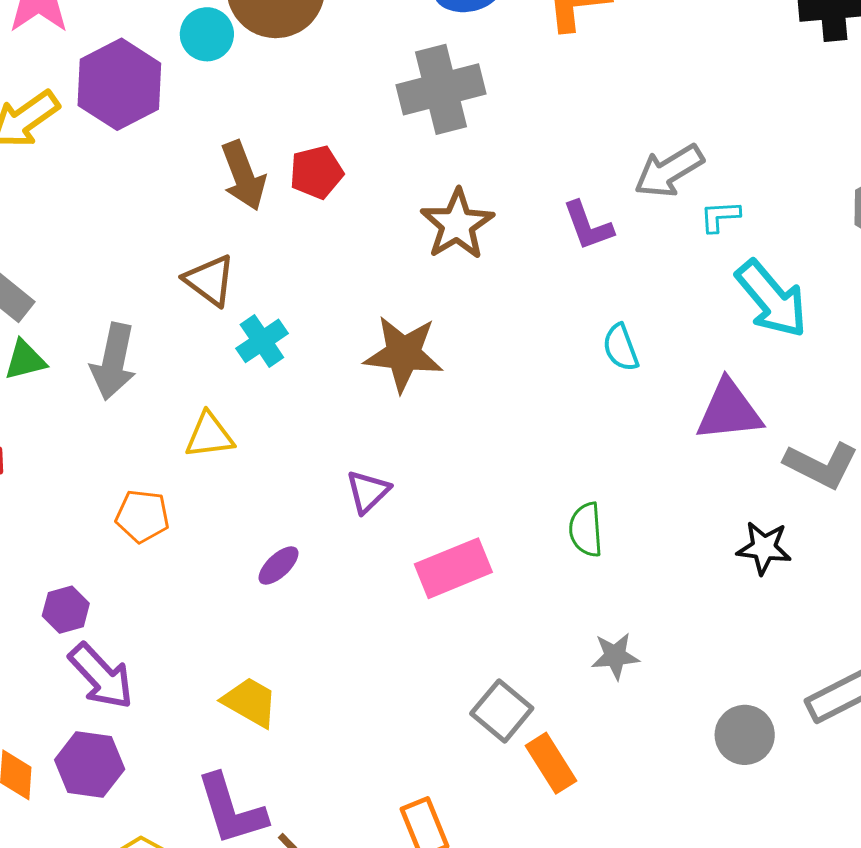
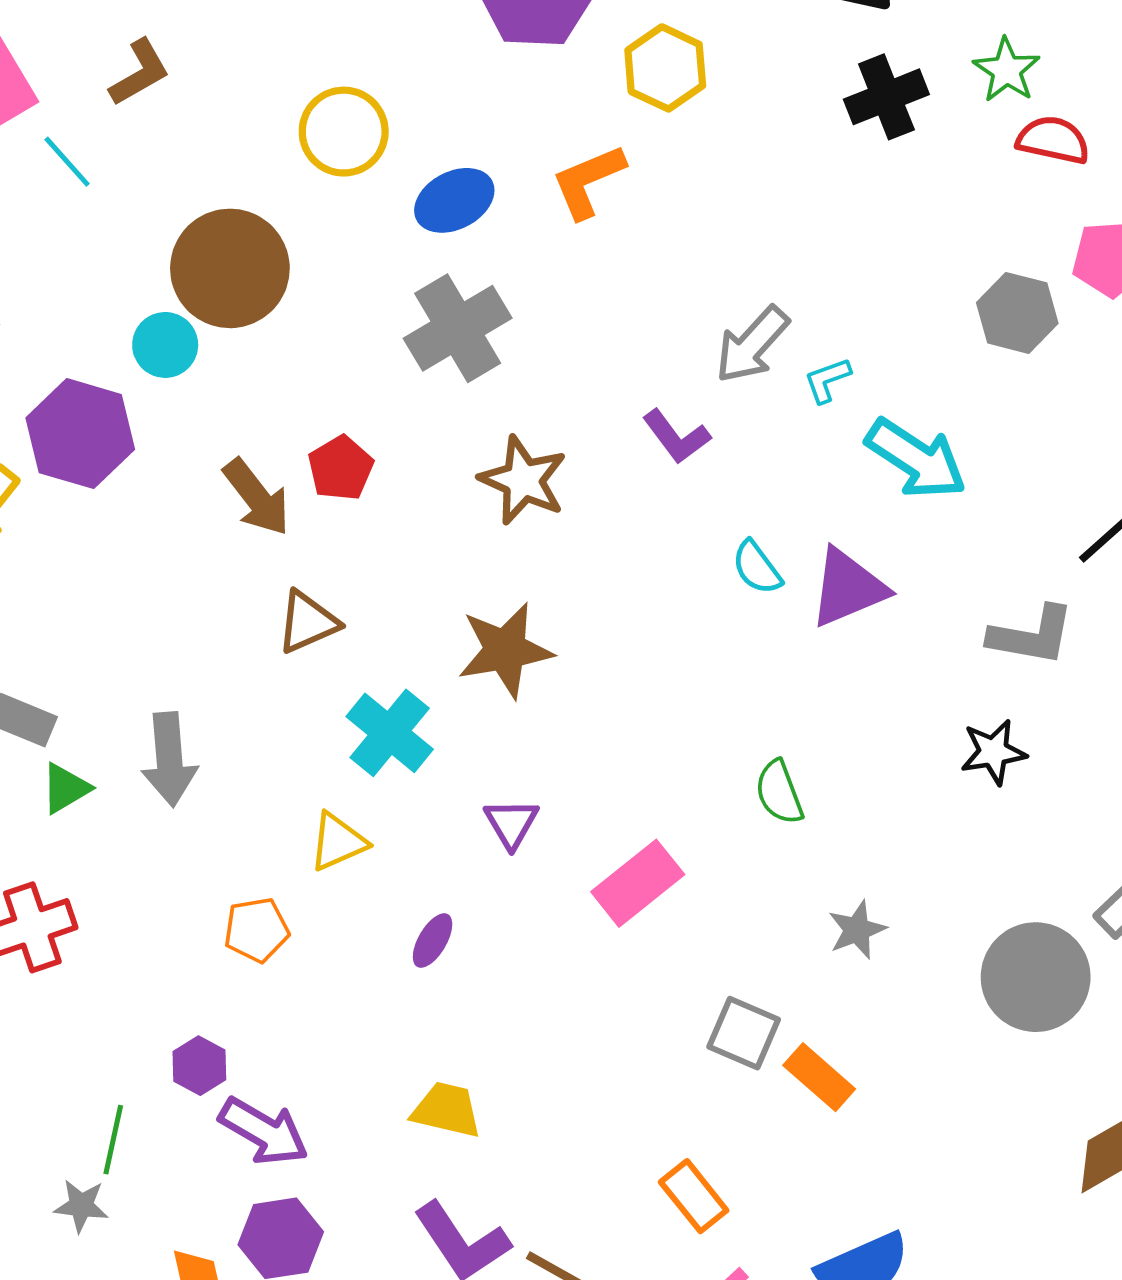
brown triangle: (210, 280) -> (308, 622), moved, turned -44
cyan cross: (262, 341) -> (390, 733), moved, size x1.4
purple triangle: (729, 411) -> (848, 588), moved
yellow triangle: (209, 435) -> (338, 842), moved
gray circle: (745, 735) -> (1036, 977), size x1.5

